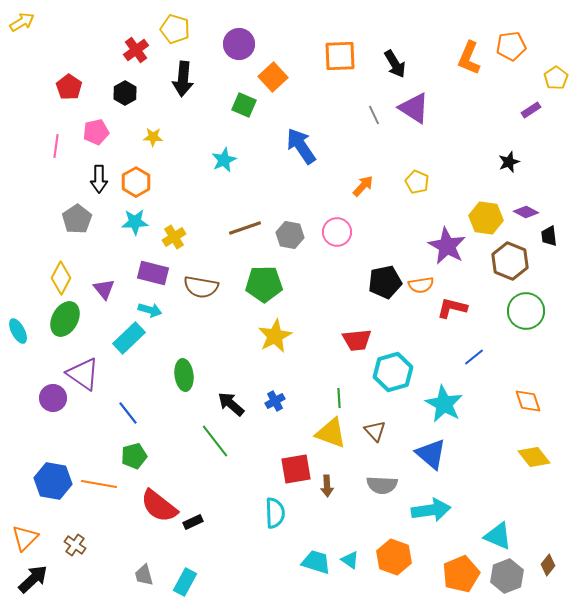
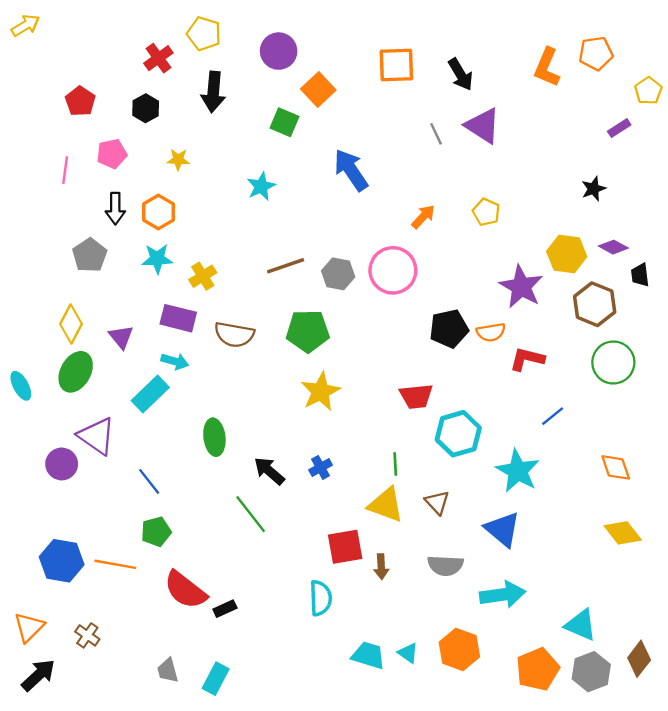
pink circle: (337, 232) -> (393, 270), size x1.4
brown diamond: (548, 565) -> (639, 659), size x1.4

